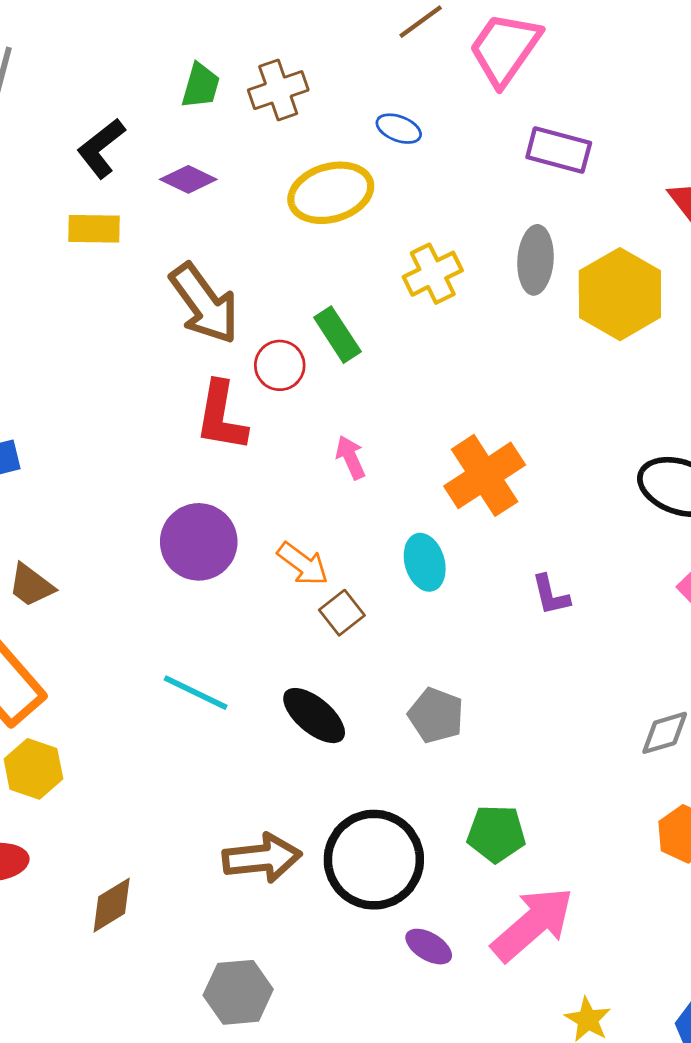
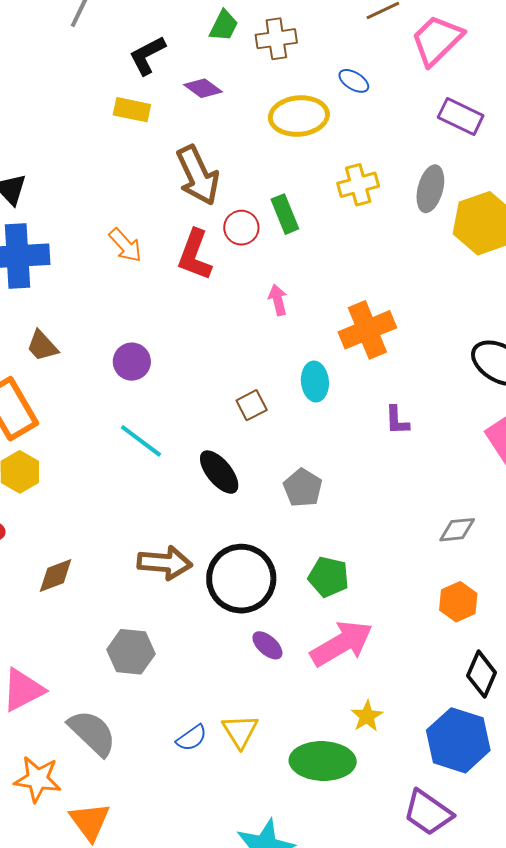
purple circle: (199, 542) -> (132, 362), moved, size x0.7
orange arrow: (303, 564) -> (125, 245), moved

